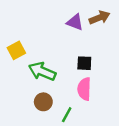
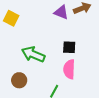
yellow square: (16, 50) -> (11, 18), moved, turned -35
brown circle: (43, 102) -> (19, 80), moved

